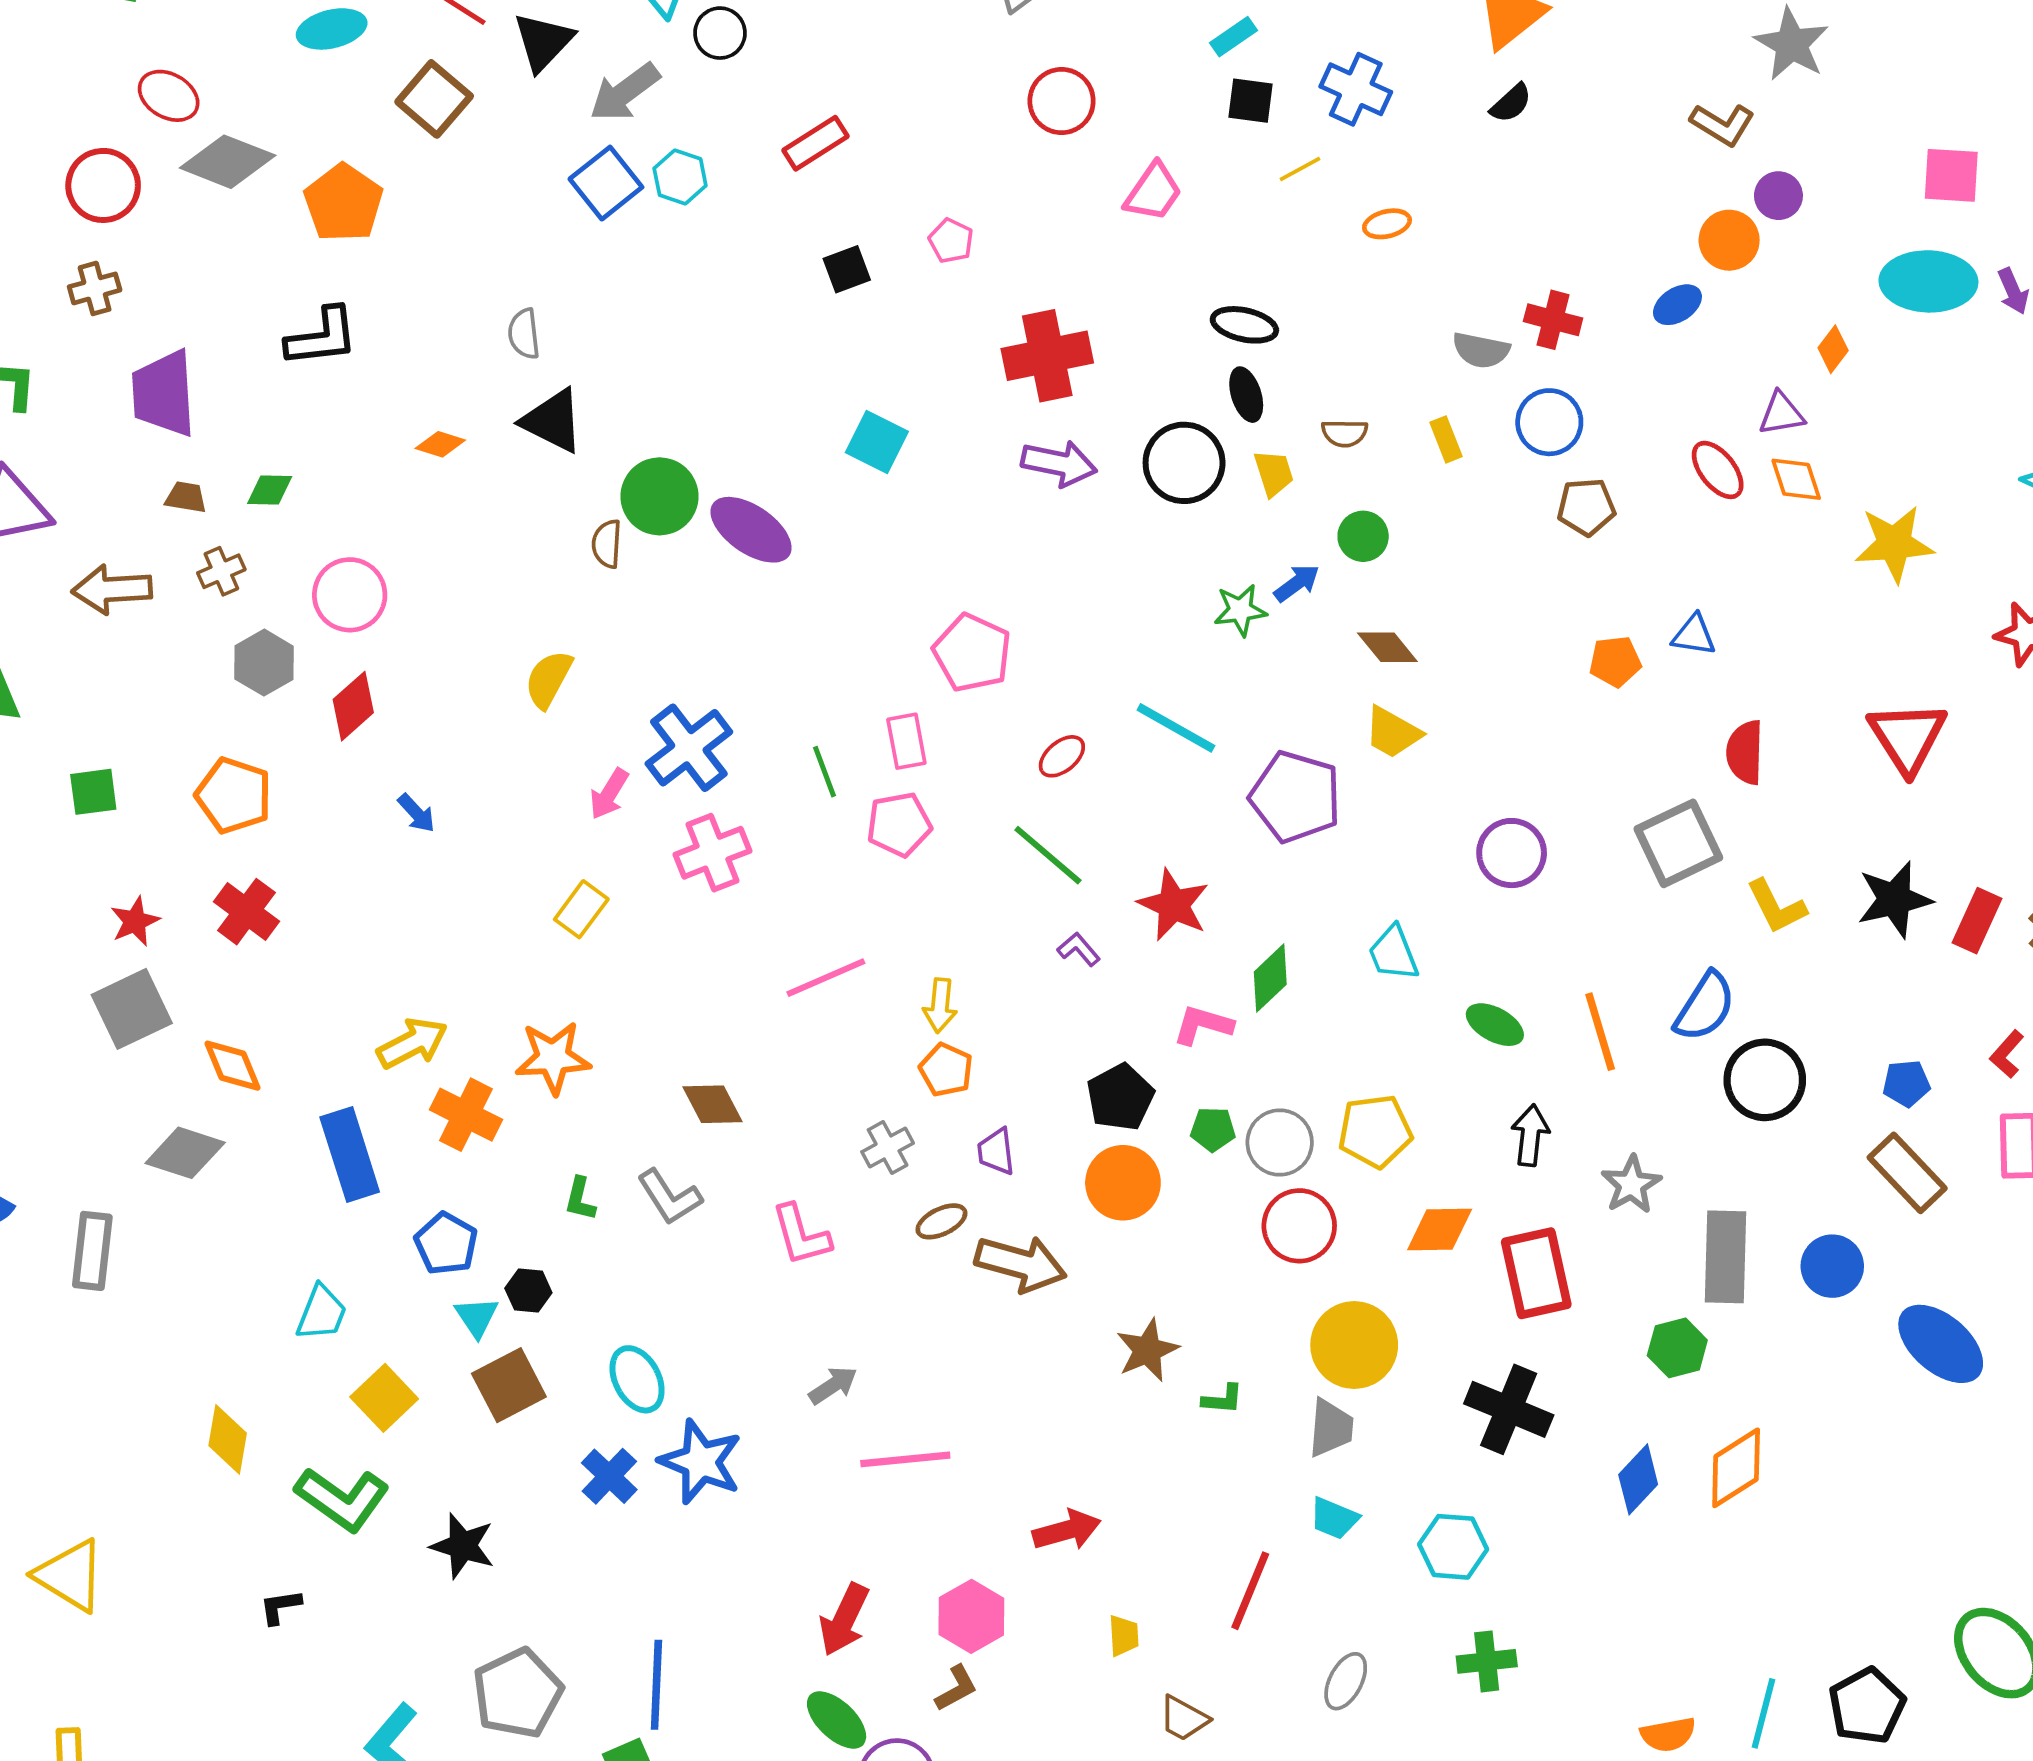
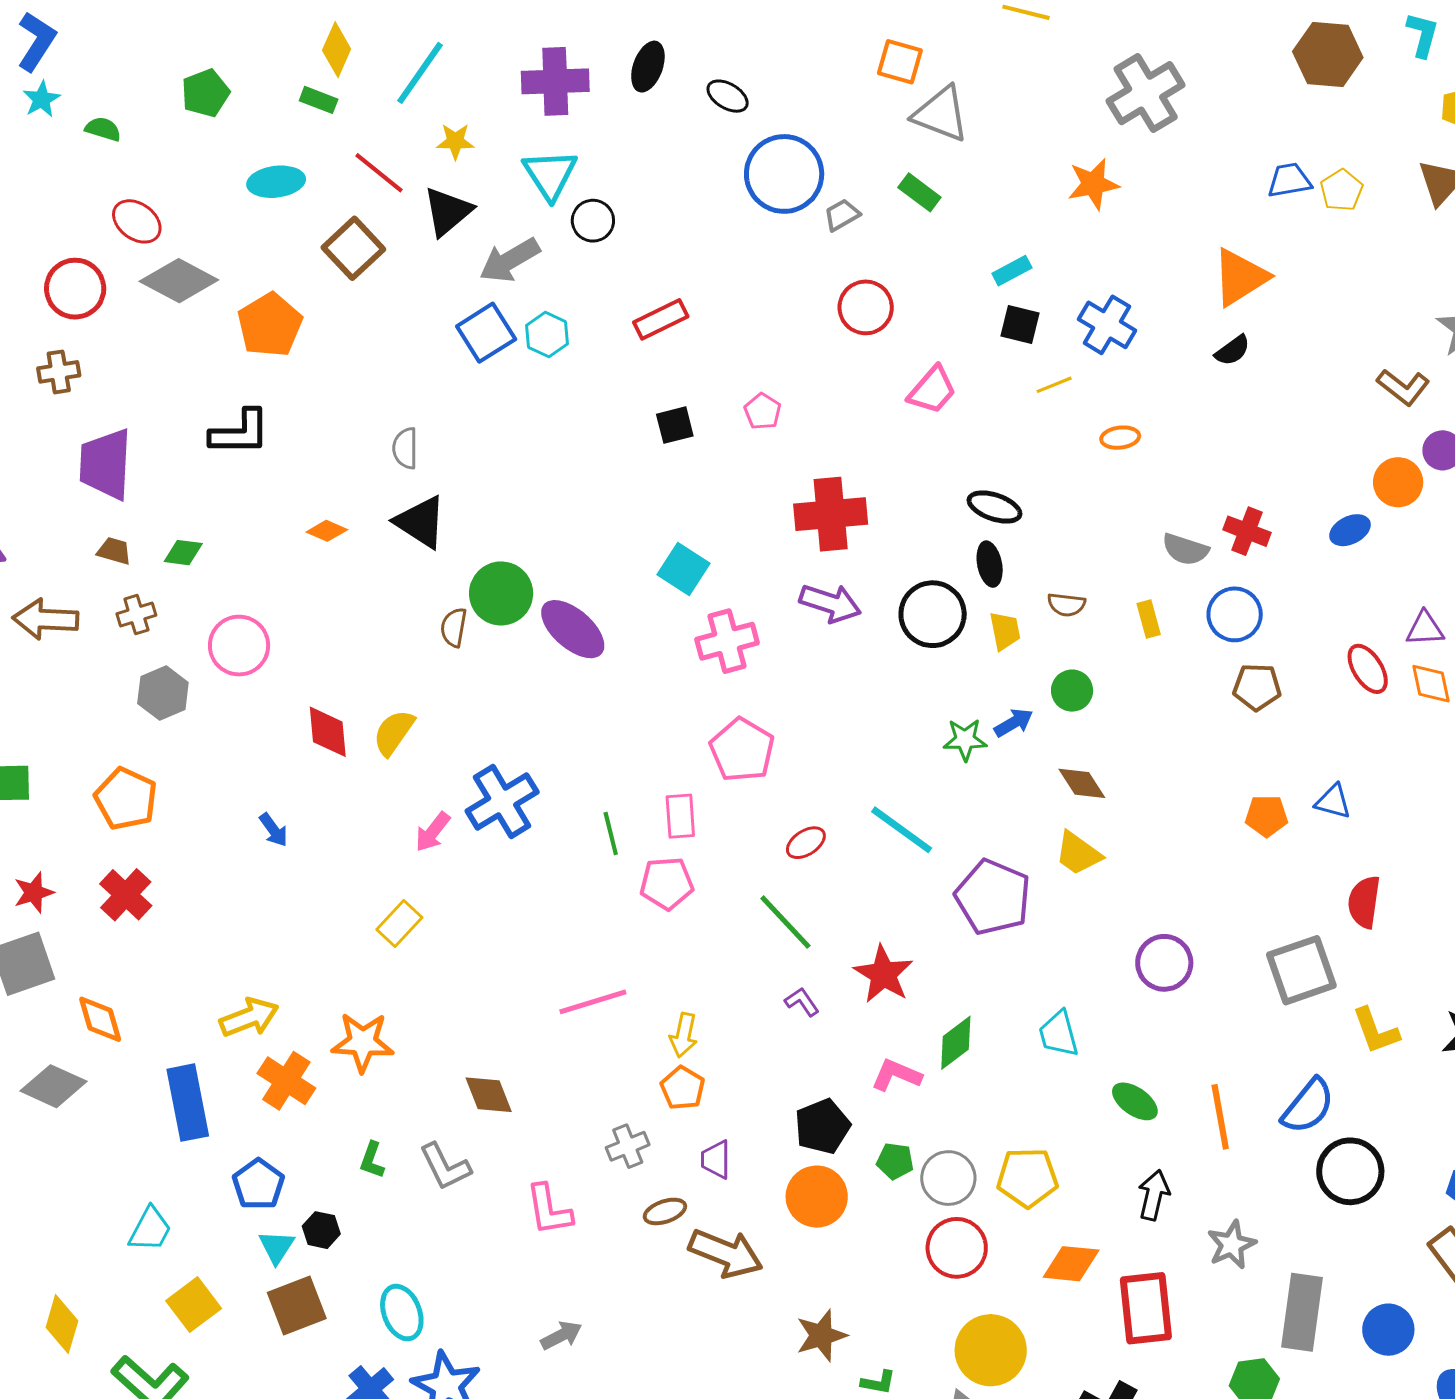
red diamond: (353, 706) -> (328, 732), moved, turned -60
pink cross: (713, 853) -> (727, 641), moved

